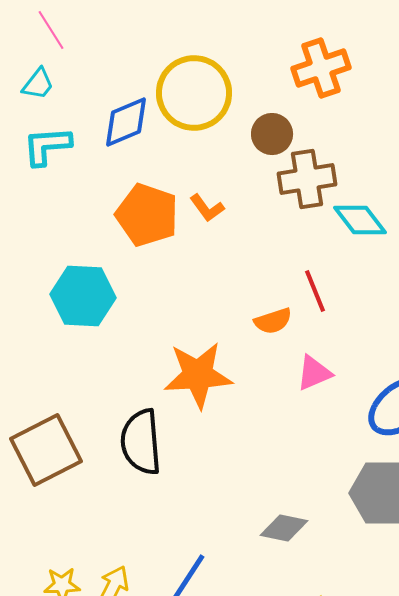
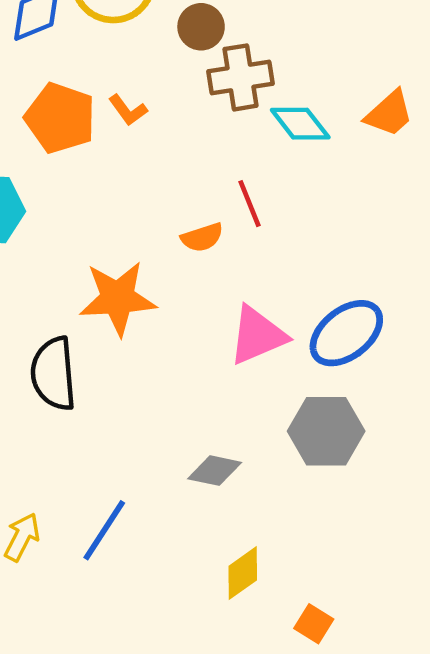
pink triangle: (314, 373) -> (257, 335), moved, size x1.5

